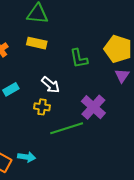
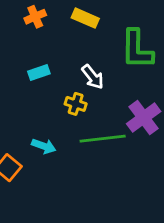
green L-shape: (79, 58) -> (137, 49), size x1.5
cyan arrow: (27, 157) -> (44, 146), moved

